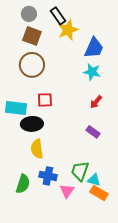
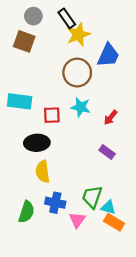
brown square: (32, 36) -> (24, 41), moved
brown circle: (32, 65) -> (77, 73), moved
cyan star: (92, 72) -> (81, 107), moved
cyan rectangle: (16, 108) -> (20, 101), moved

